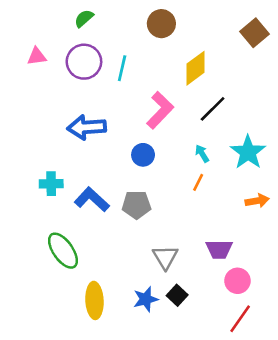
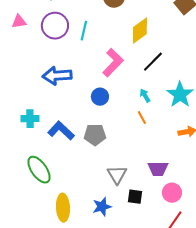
orange line: (198, 182) -> (142, 118), turned -56
black square: (177, 295) -> (135, 197), moved, turned -35

